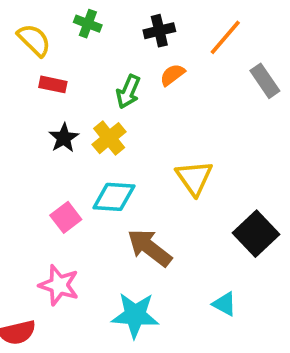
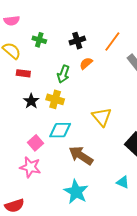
yellow cross: (109, 138) -> (55, 99), turned -30
pink star: (59, 285) -> (30, 167), moved
cyan star: (135, 315) -> (76, 192), turned 30

